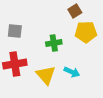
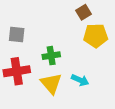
green cross: (54, 43) -> (51, 56), moved

